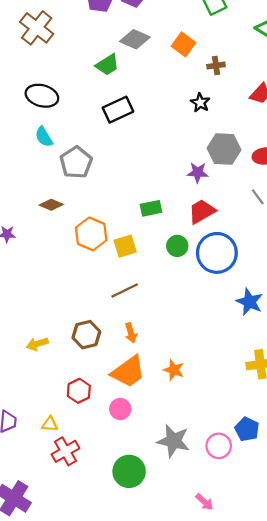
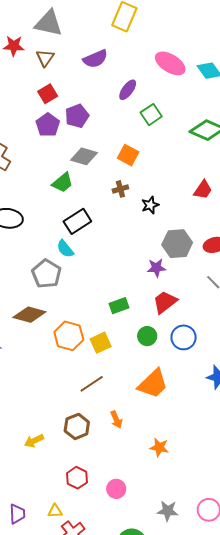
brown cross: (216, 66) -> (120, 189), moved
black star: (200, 103) -> (150, 205), turned 30
cyan semicircle: (44, 137) -> (65, 249), moved
brown diamond: (51, 205) -> (29, 315), size x1.5
blue circle: (217, 253) -> (184, 337), size x0.7
brown line: (125, 291) -> (92, 384), moved
orange trapezoid: (128, 372) -> (153, 384), moved
gray star: (173, 441) -> (168, 511), size x0.7

